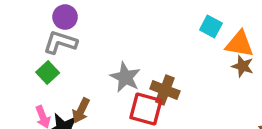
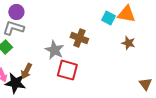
orange triangle: (239, 44) -> (126, 14), moved
brown cross: (165, 90) -> (79, 38), moved

